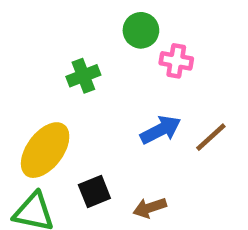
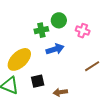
green circle: (141, 30) -> (59, 20), moved
blue arrow: (161, 130) -> (55, 49), moved

